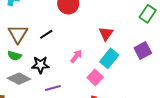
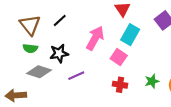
pink arrow: (76, 56) -> (95, 38), size x1.6

